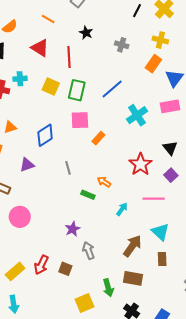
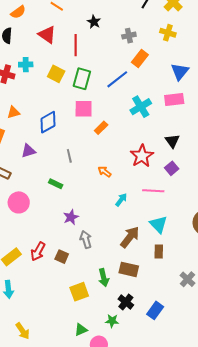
gray cross: (122, 45) -> (129, 36), turned -32
orange rectangle: (153, 64) -> (140, 58), moved
green rectangle: (88, 195) -> (56, 184), moved

